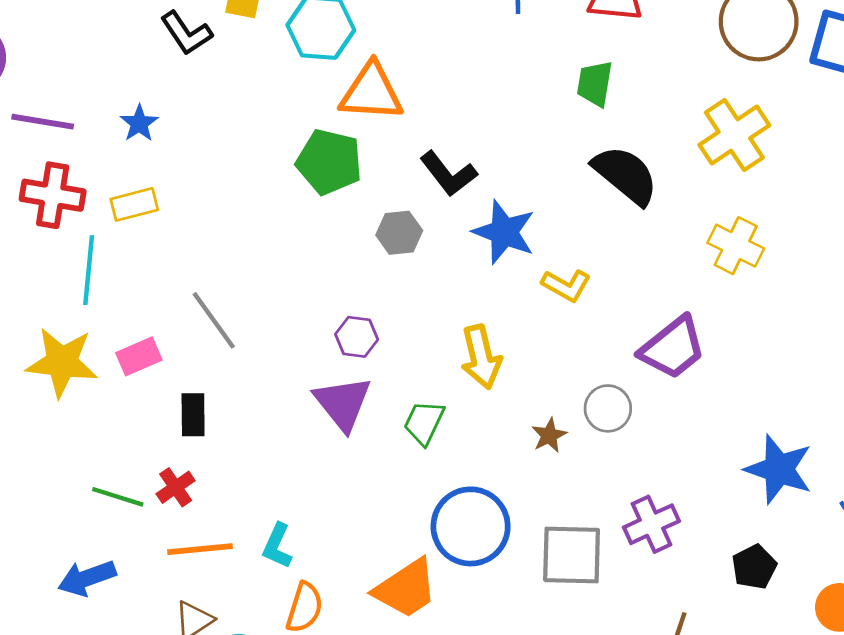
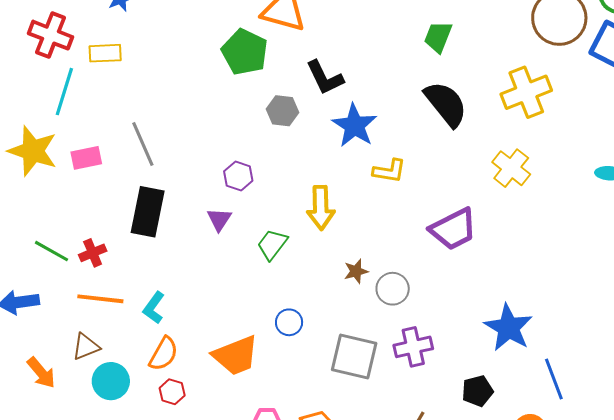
yellow L-shape: (566, 285) -> (389, 171), turned -32
purple triangle: (343, 403) -> (219, 219), size x0.6
gray circle: (608, 408) -> (393, 289), moved
black rectangle: (193, 415) -> (148, 212), moved, size x1.6
blue circle: (471, 526) -> (289, 322), size x0.5

